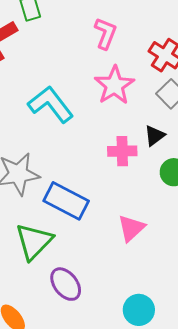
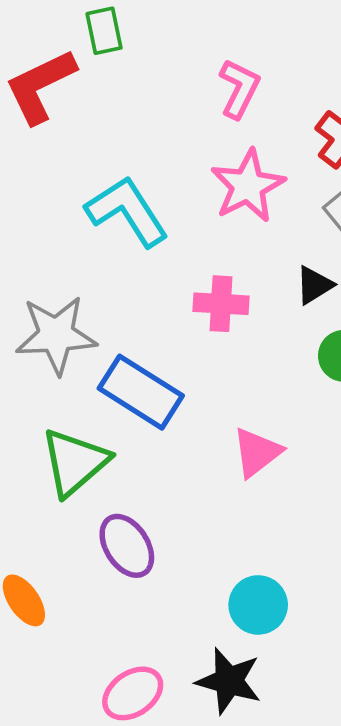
pink cross: (122, 151) -> (221, 304), moved

